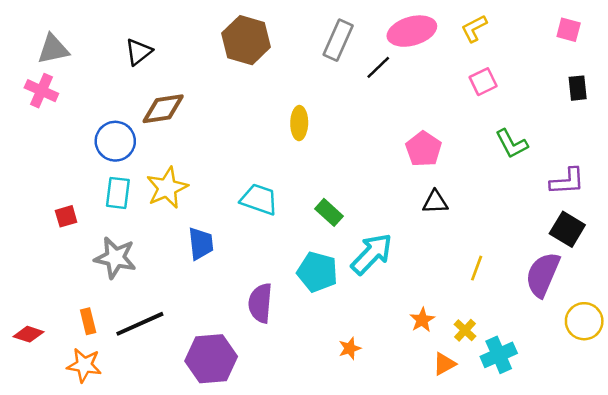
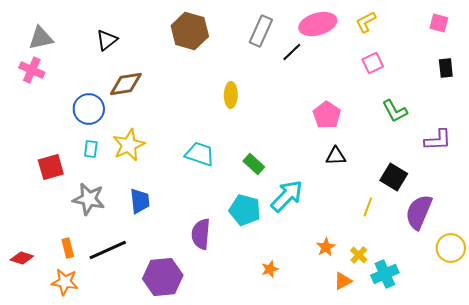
cyan rectangle: (118, 193) -> (91, 149), size x0.7
red square: (66, 216) -> (51, 167), size x1.5
black square: (567, 229) -> (394, 177), moved
blue trapezoid: (201, 243) -> (140, 201), moved

